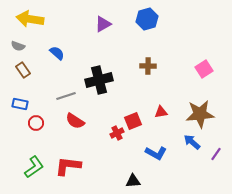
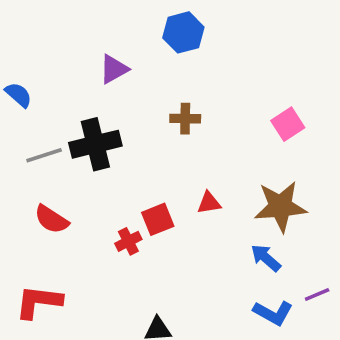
purple triangle: (103, 24) -> (114, 69), moved
gray line: (66, 96) -> (44, 155), moved
blue L-shape: (156, 153) -> (273, 313), moved
purple line: (216, 154) -> (317, 294), moved, turned 32

